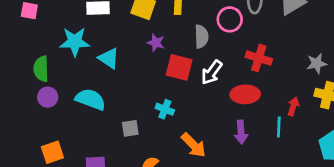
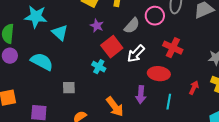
gray semicircle: (201, 37) -> (132, 26), turned 36
red square: (179, 67) -> (112, 47), turned 30
cyan cross: (165, 109) -> (99, 67), moved
cyan line: (279, 127) -> (169, 102), moved
purple arrow: (241, 132) -> (141, 95), moved

